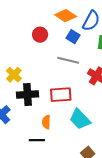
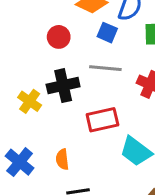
black cross: (28, 95) -> (63, 86), moved
orange semicircle: (46, 122) -> (62, 159), moved

